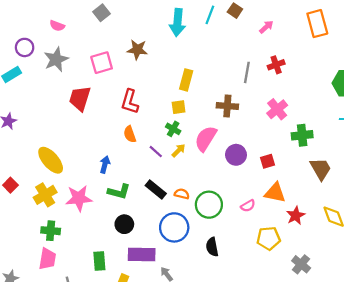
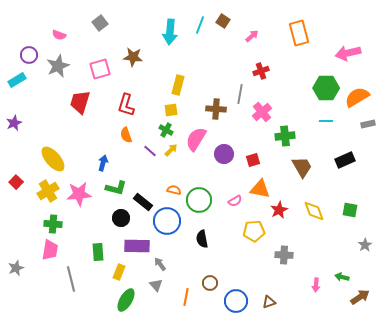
gray line: (247, 72) -> (240, 94), moved
black rectangle: (156, 189) -> (143, 202), moved
gray cross: (301, 264) -> (284, 255), turned -36

